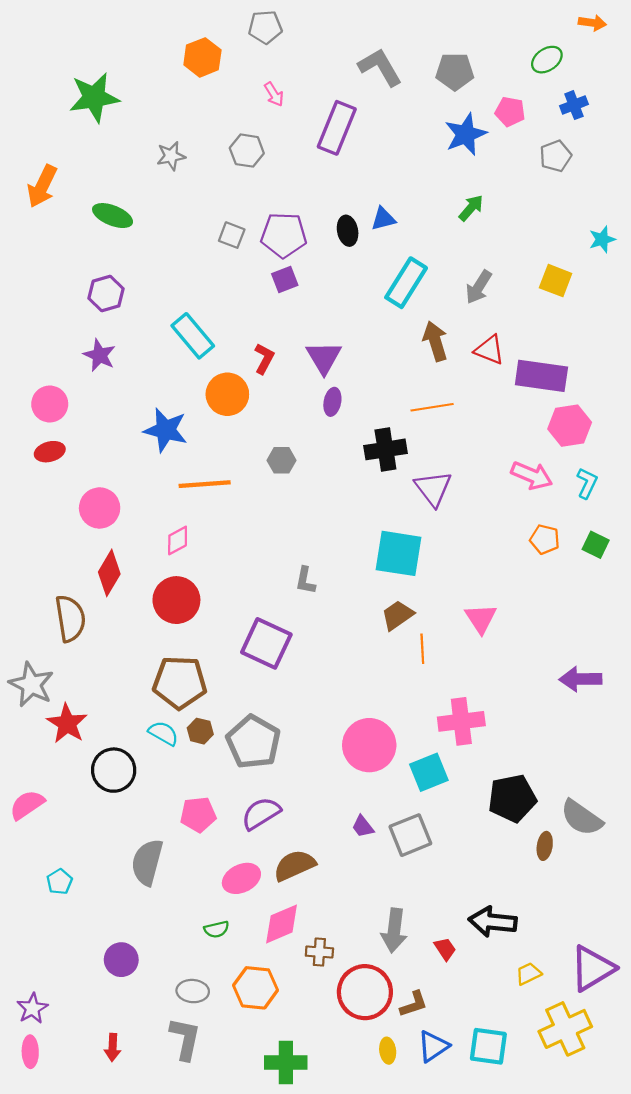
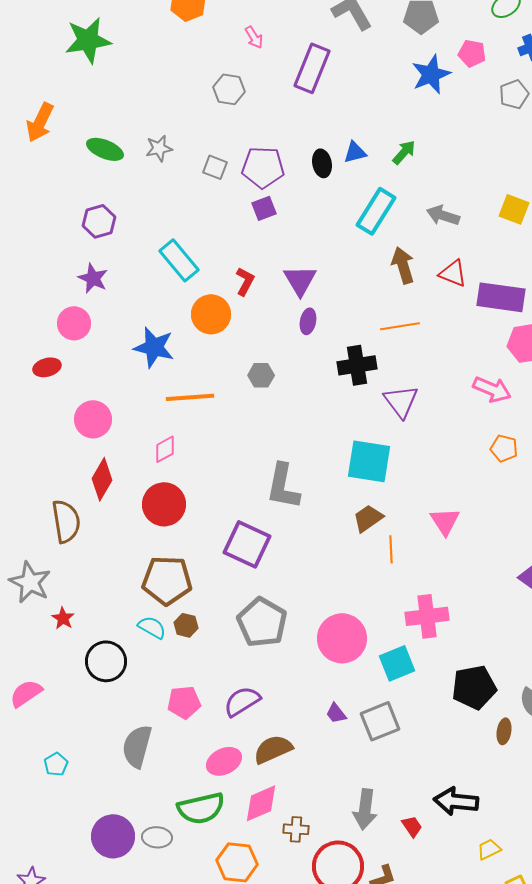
gray star: (171, 156) -> (159, 148), moved
green arrow: (471, 208) -> (404, 152), moved
gray arrow: (479, 287) -> (443, 215), turned 76
pink circle: (50, 404) -> (74, 323), moved
gray L-shape: (305, 581) -> (283, 486), size x1.8
red star: (67, 724) -> (63, 618), size x0.6
gray pentagon: (253, 742) -> (262, 622), moved
green semicircle: (217, 929) -> (201, 808), size x2.0
purple circle: (121, 960) -> (113, 836), size x1.4
gray ellipse: (193, 991) -> (157, 837), moved

